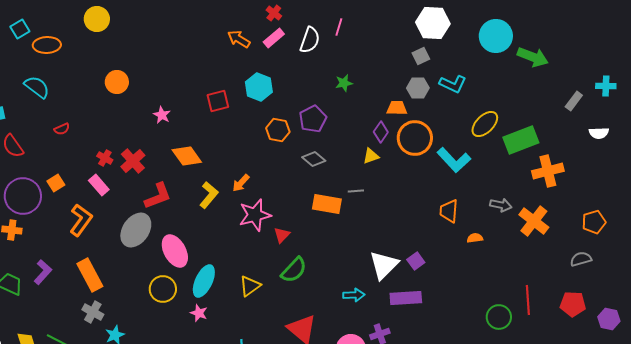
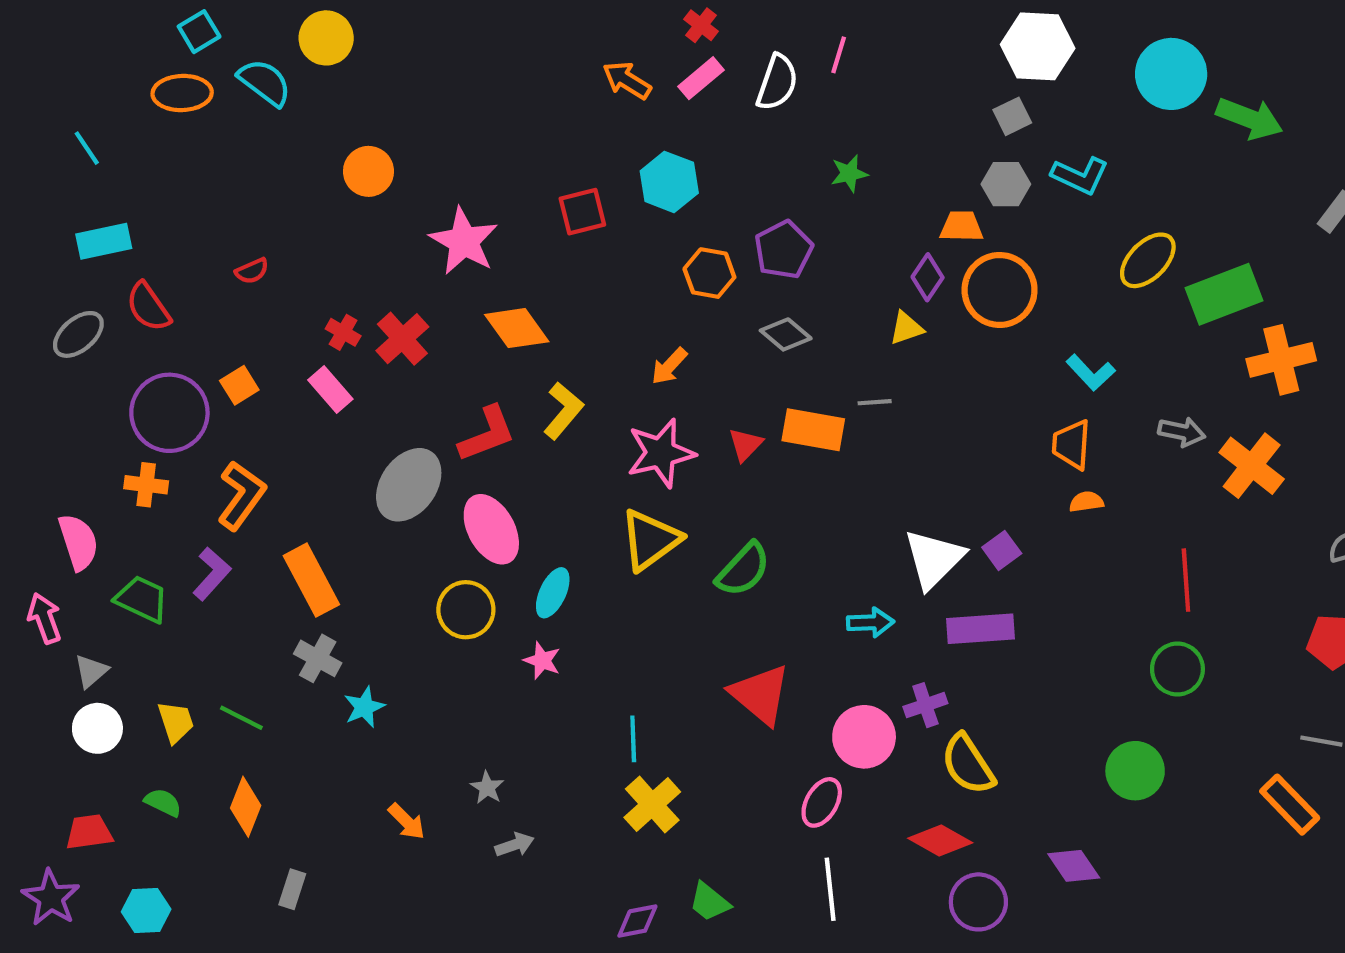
cyan square: (20, 29) -> (199, 32), moved
orange ellipse: (47, 45) -> (182, 93), moved
cyan semicircle: (37, 87) -> (265, 82), moved
pink star: (162, 115) -> (464, 241), size x1.8
cyan L-shape: (454, 160) -> (1091, 373), moved, size x0.7
orange arrow: (241, 183) -> (669, 366), moved
red L-shape: (158, 196) -> (487, 434), moved
orange L-shape: (81, 220) -> (241, 495), moved
red triangle: (282, 235) -> (745, 445), moved
orange semicircle: (475, 238) -> (1086, 502), moved
cyan ellipse: (204, 281) -> (553, 593), size x0.7
yellow triangle: (250, 286) -> (650, 540), moved, size x1.4
red line: (528, 300) -> (1186, 580), moved

